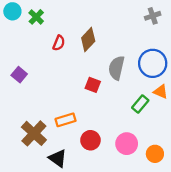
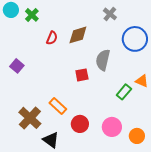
gray cross: (153, 16) -> (110, 14), moved, turned -32
brown diamond: (88, 40) -> (78, 35), turned 30
blue circle: (153, 63) -> (135, 39), moved
red square: (93, 85) -> (82, 75), turned -32
orange rectangle: (66, 120) -> (58, 106), turned 60

